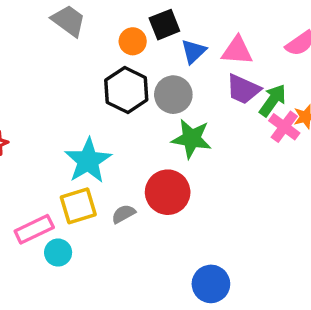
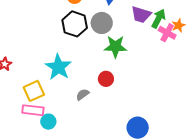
red circle: (168, 192) -> (106, 79), size x0.6
yellow square: (78, 206) -> (34, 91), moved
pink rectangle: (34, 229) -> (33, 110), turned 40

